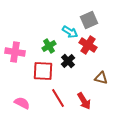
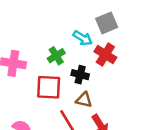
black cross: (68, 61) -> (80, 75), turned -32
brown triangle: (101, 78) -> (84, 100), moved

